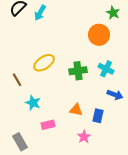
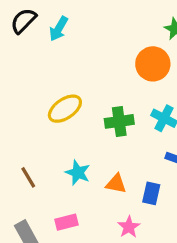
brown line: (17, 80) -> (28, 177), moved
cyan star: (33, 103) -> (78, 173), moved
pink rectangle: (48, 125) -> (67, 222), moved

